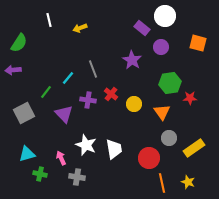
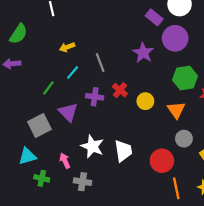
yellow arrow: (80, 28) -> (67, 47), moved
purple circle: (161, 47) -> (175, 38), size x1.5
gray square: (24, 113) -> (39, 125), moved

